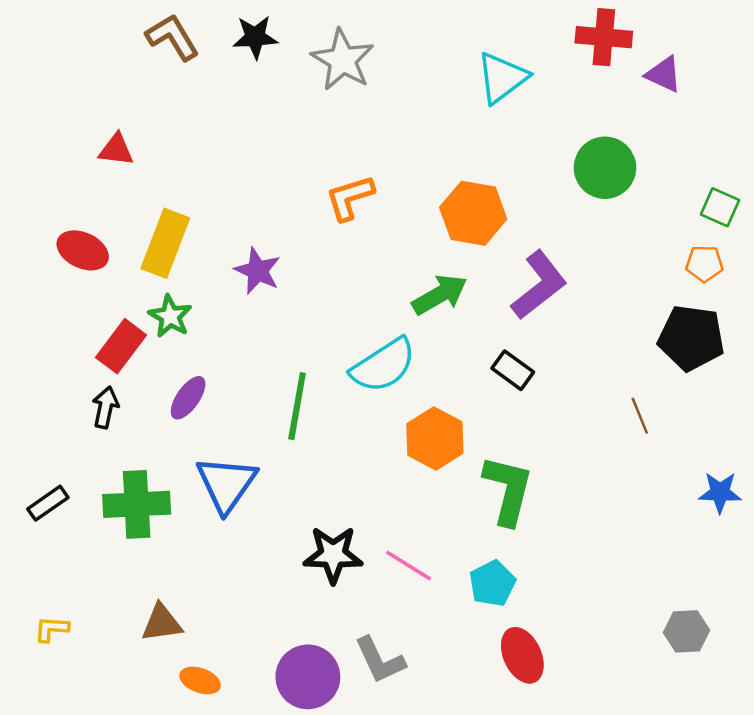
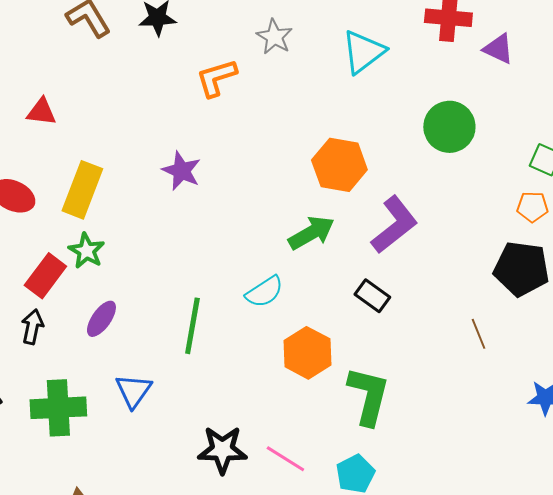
gray star: (343, 60) -> (274, 37), moved, size x0.7
orange L-shape: (350, 198) -> (216, 78), moved
purple star: (258, 271) -> (181, 171), moved
cyan semicircle: (383, 365) -> (264, 292), size x0.7
blue triangle: (226, 484) -> (133, 391), size x0.7

